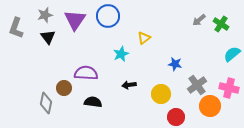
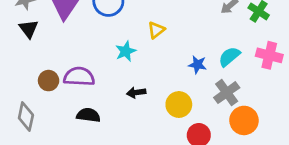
cyan semicircle: (232, 54) -> (229, 57), moved
brown circle: (64, 88) -> (49, 81), moved
pink cross: (229, 88) -> (269, 55), moved

